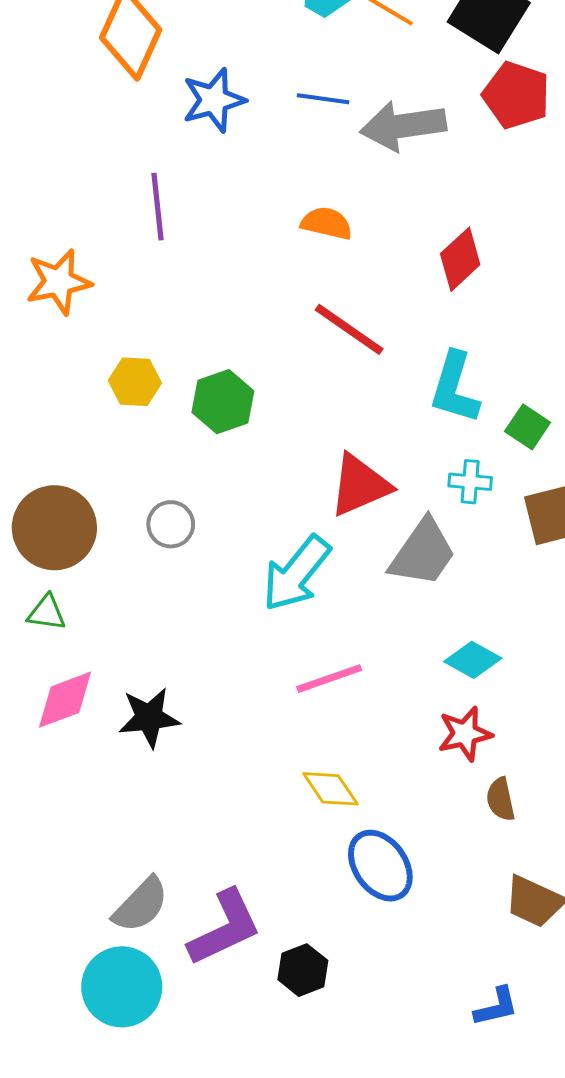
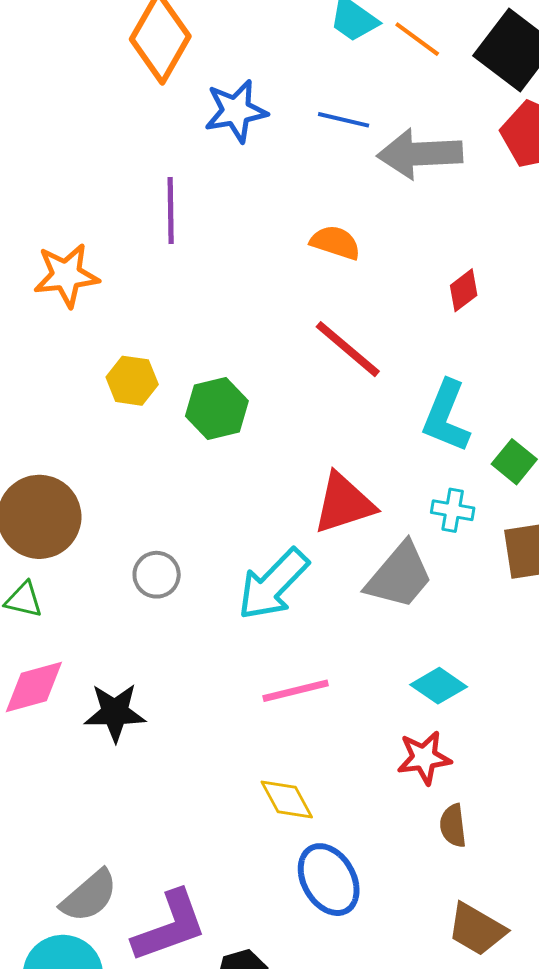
red diamond: (460, 259) -> (464, 290), size x0.7
gray circle: (171, 524) -> (157, 575), moved

